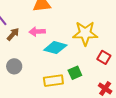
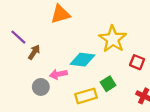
pink arrow: (37, 32) -> (58, 74), moved
yellow star: (85, 33) -> (113, 39), turned -30

